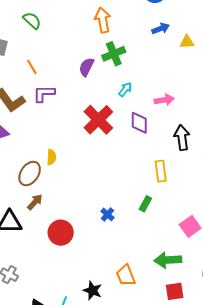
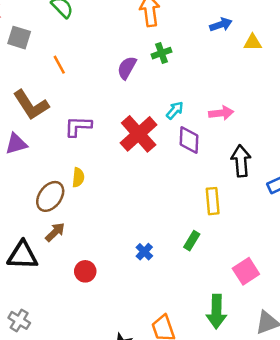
green cross: (114, 54) -> (161, 53), size x0.7
cyan arrow: (125, 89) -> (175, 110), moved
purple L-shape: (44, 94) -> (78, 126), moved
red circle: (61, 233) -> (85, 271), size x0.7
green arrow: (168, 260) -> (216, 312), turned -88

